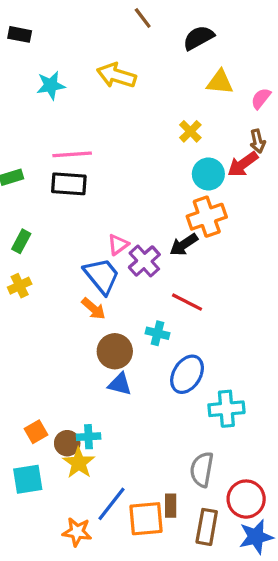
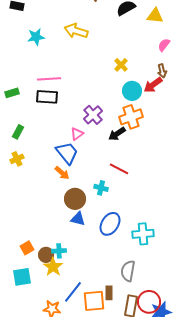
yellow triangle: (220, 82) -> (155, 16), moved
purple cross: (144, 261) -> (93, 115), moved
blue ellipse: (187, 374) -> (110, 224), moved
red circle: (246, 499) -> (149, 302), moved

